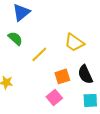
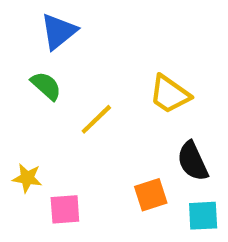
orange square: (62, 76) -> (151, 195), moved
pink square: (54, 97) -> (65, 209), moved, turned 35

